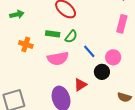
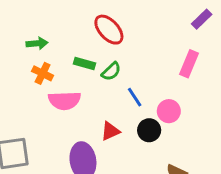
green arrow: (17, 14) -> (37, 43), moved
pink semicircle: (58, 58) -> (64, 101), moved
red triangle: (80, 85) -> (110, 131), moved

